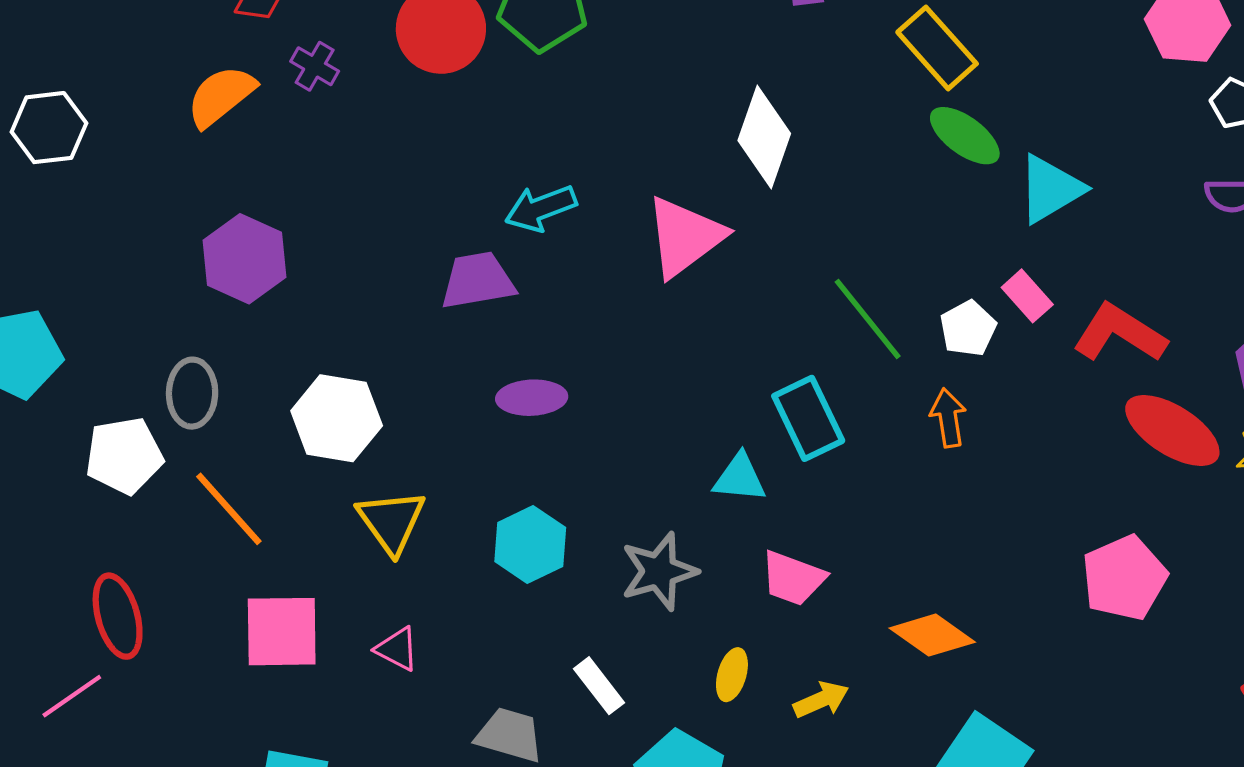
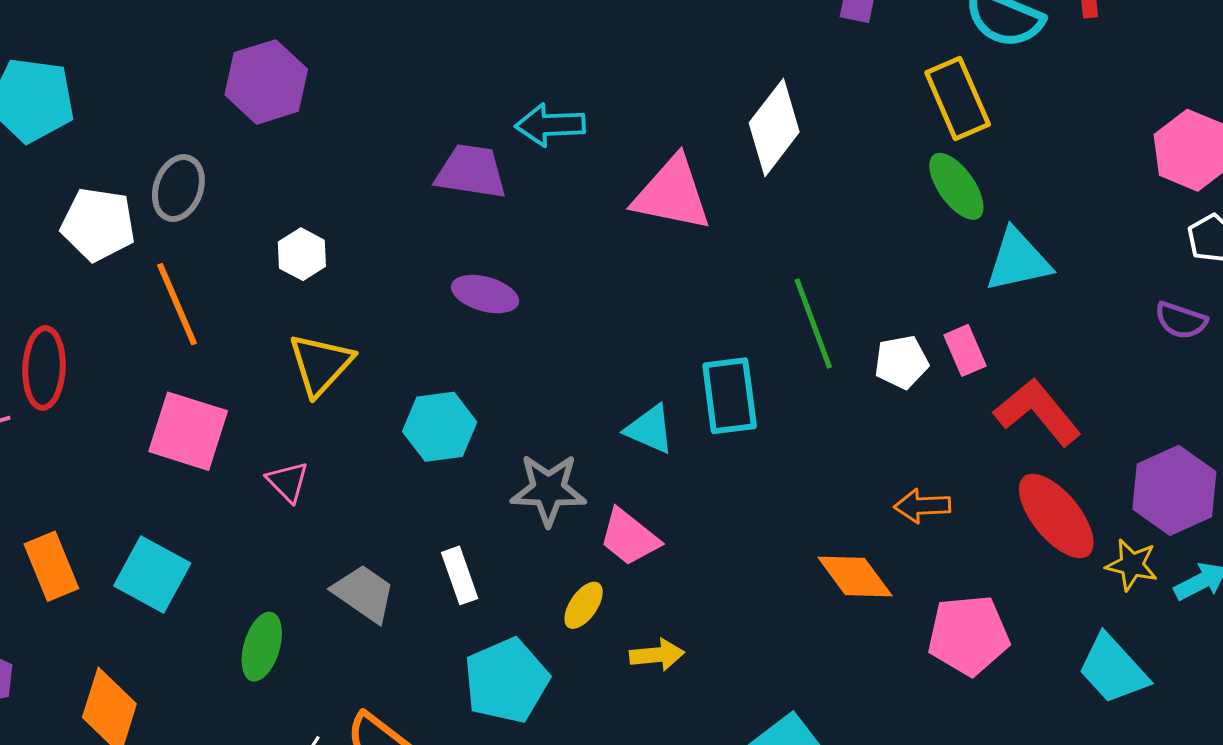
pink triangle: (685, 237) -> (672, 194), turned 30
white hexagon: (337, 418) -> (302, 254), size x0.6
orange arrow: (948, 418) -> (922, 506), moved, turned -102
pink trapezoid: (793, 578) -> (629, 537), moved
orange diamond: (932, 635) -> (855, 577), moved

